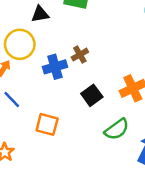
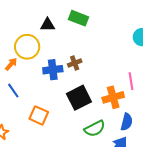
black square: (92, 95) -> (79, 98), size x1.4

